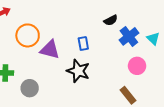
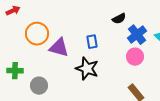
pink circle: (137, 66) -> (135, 57), moved

